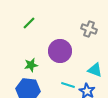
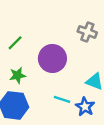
green line: (29, 23) -> (15, 43), moved

